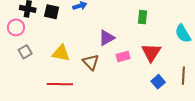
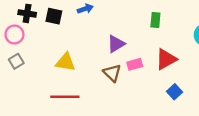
gray square: (25, 52) -> (16, 61), moved
red triangle: (151, 52) -> (166, 59), turned 30
brown triangle: (91, 62) -> (112, 73), moved

